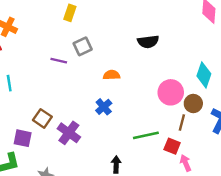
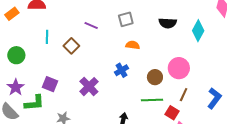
gray square: (83, 46) -> (126, 19), moved
cyan diamond: (204, 75) -> (198, 31), moved
brown circle: (193, 103) -> (155, 77), moved
brown square: (42, 118) -> (71, 46), moved

